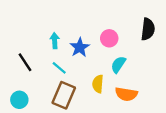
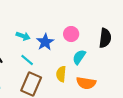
black semicircle: (148, 29) -> (105, 38), moved
cyan arrow: (55, 41) -> (23, 36), turned 112

